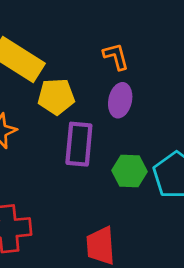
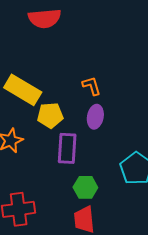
green hexagon: (129, 171) -> (85, 187), moved

